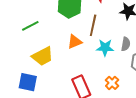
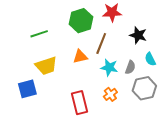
blue square: (28, 82) -> (27, 89), turned -36
orange cross: (112, 83) -> (110, 94), moved

